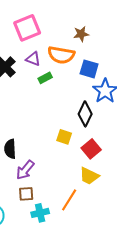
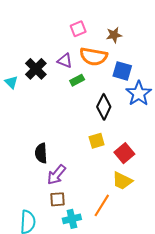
pink square: (27, 28) -> (78, 29), moved, size x0.6
black diamond: (85, 114) -> (104, 107), moved
yellow square: (64, 137) -> (97, 141), turned -35

